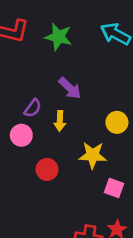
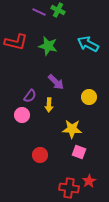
yellow circle: (117, 122) -> (89, 97), moved
red circle: (47, 169) -> (40, 155), moved
pink square: (114, 188) -> (79, 152), moved

